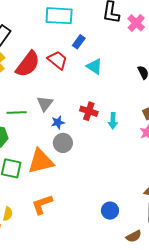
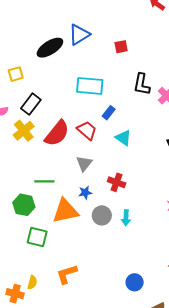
gray triangle: (45, 104) -> (84, 164), moved
cyan arrow: (113, 121) -> (126, 218), moved
gray circle: (63, 143) -> (102, 215), moved
orange triangle: (41, 161) -> (65, 211), moved

